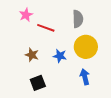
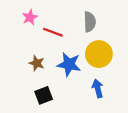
blue star: (60, 56) -> (69, 64), size x1.5

